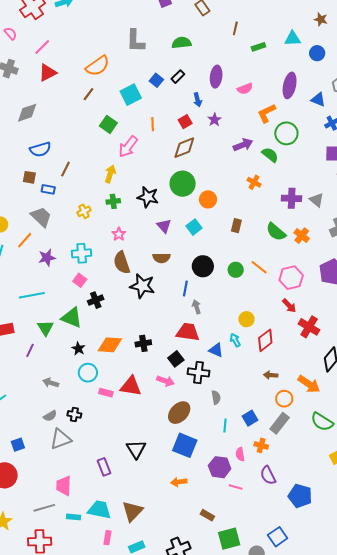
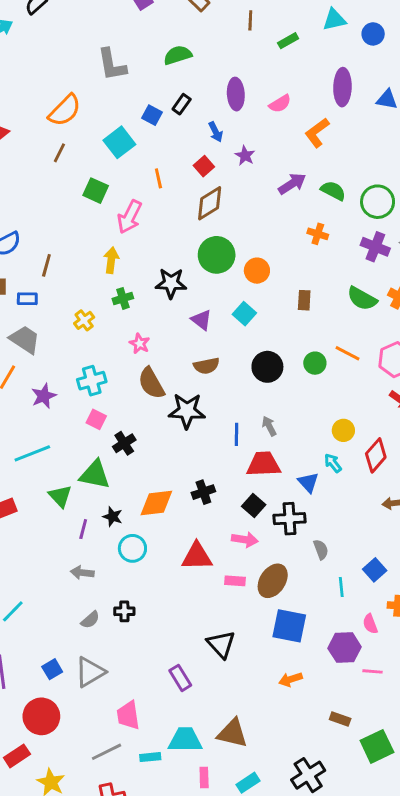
green circle: (286, 133) -> (378, 202), moved
purple cross: (292, 198) -> (375, 247), turned 30
blue line: (185, 289) -> (237, 434), moved
purple line: (30, 350) -> (83, 529), moved
blue triangle: (216, 350) -> (308, 482), turned 35
pink rectangle: (106, 393) -> (235, 581), moved
gray triangle: (61, 439) -> (90, 672), moved
brown triangle: (132, 511) -> (232, 733), turned -50

